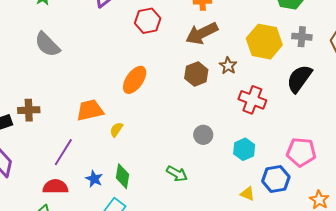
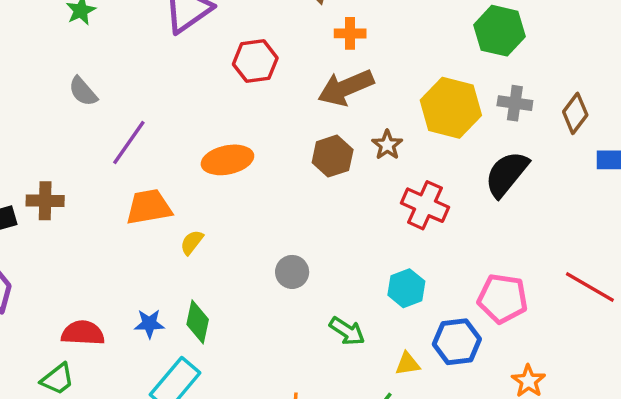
gray semicircle: (47, 44) -> (83, 91), size x0.7
orange ellipse: (135, 80) -> (227, 160), turned 40
gray circle: (203, 135) -> (292, 272), moved
purple line: (63, 152) -> (129, 142), moved
green arrow: (177, 174) -> (347, 331), moved
blue star: (94, 179) -> (149, 324), turned -30
yellow triangle: (247, 194) -> (408, 364), turned -35

